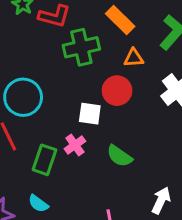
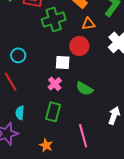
cyan circle: (23, 97) -> (18, 55), size x0.6
green rectangle: (45, 160) -> (53, 112), moved
cyan semicircle: (38, 204) -> (20, 113), moved, turned 64

